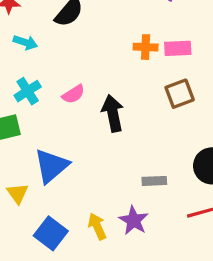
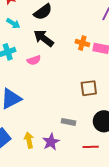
brown square: (180, 94) -> (89, 88), moved
black arrow: (113, 113) -> (44, 38), moved, turned -55

